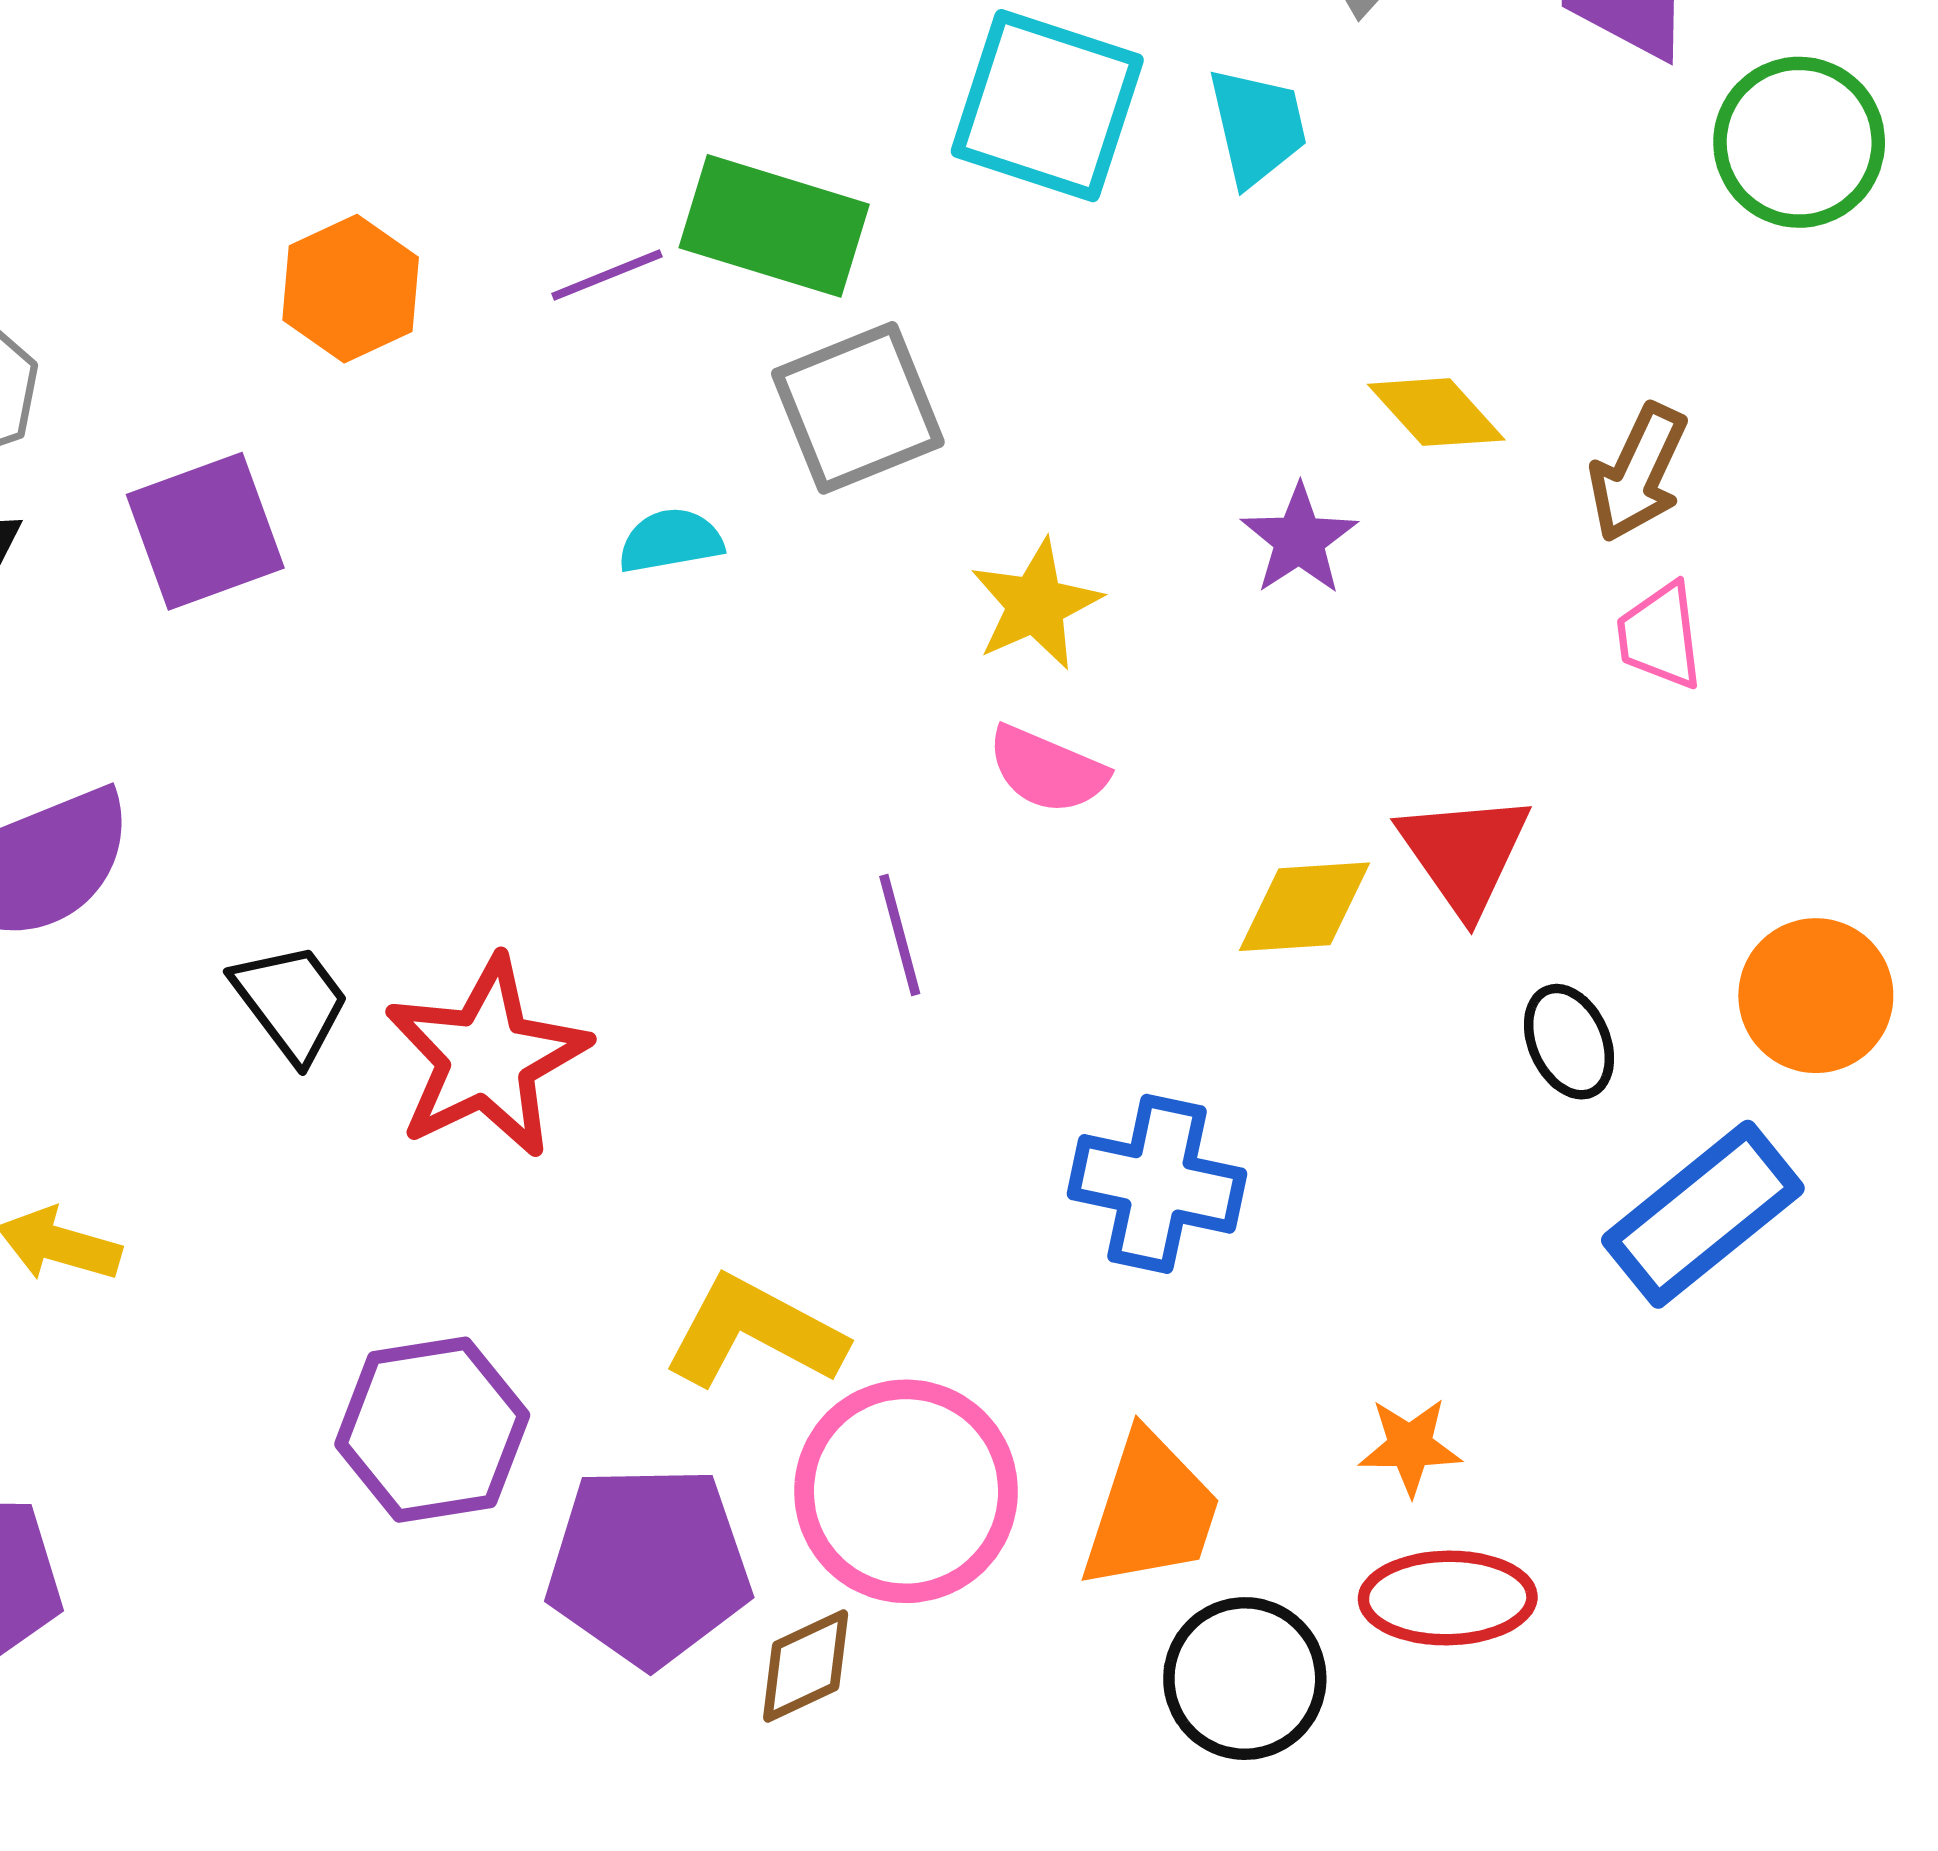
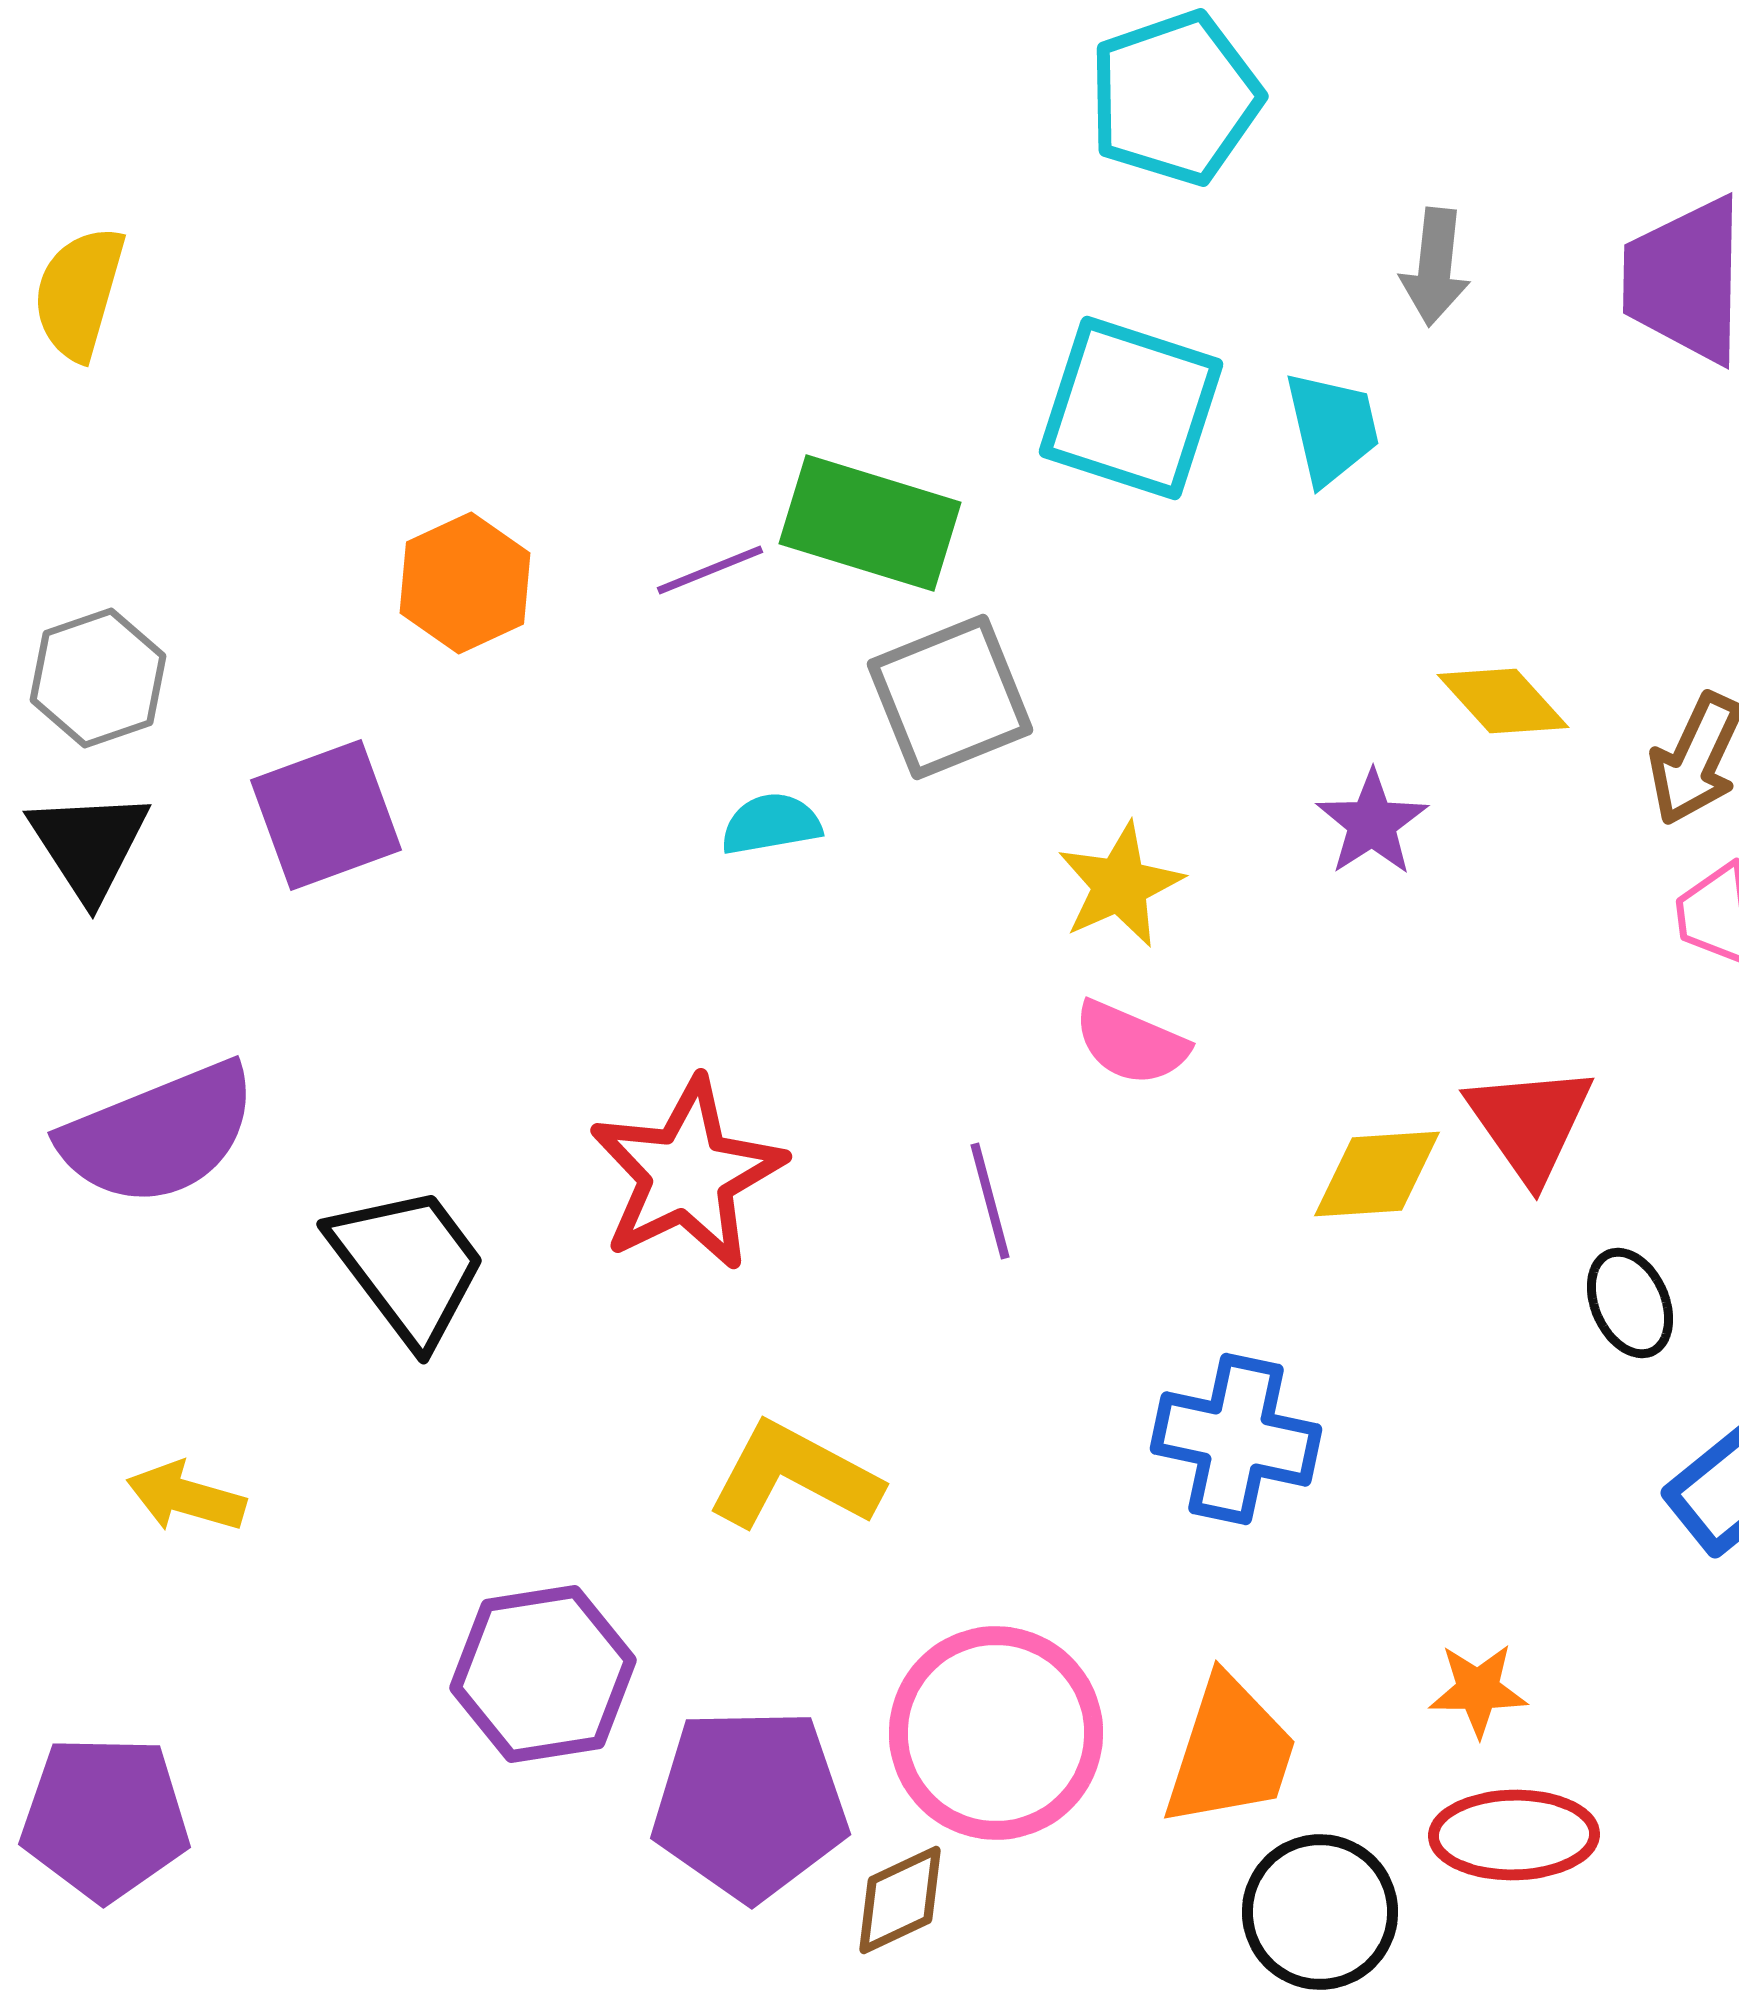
black trapezoid: (291, 1002) -> (408, 1265), size x1.4
red star: (487, 1057) -> (687, 1174), moved
yellow L-shape: (754, 1332) -> (794, 1476), moved

